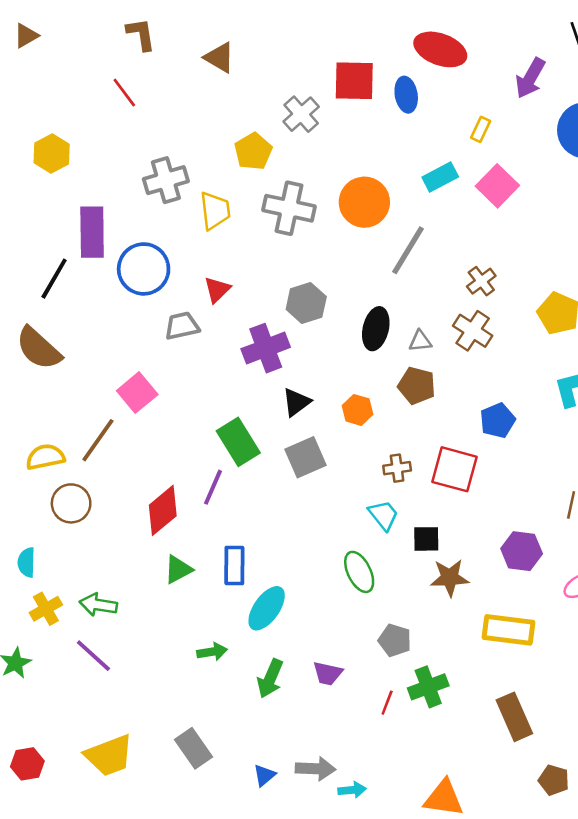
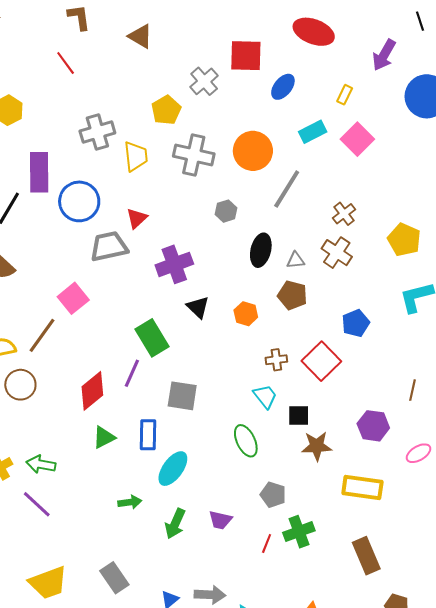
blue ellipse: (406, 95) -> (283, 87), moved, turned 48
gray hexagon: (306, 303) -> (226, 211), moved, size x0.7
gray trapezoid: (182, 326) -> (109, 246), size x1.4
black triangle: (296, 402) -> (198, 307), turned -40
gray square: (305, 457) -> (182, 396), moved, turned 32
red square: (454, 469) -> (321, 361), turned 30

